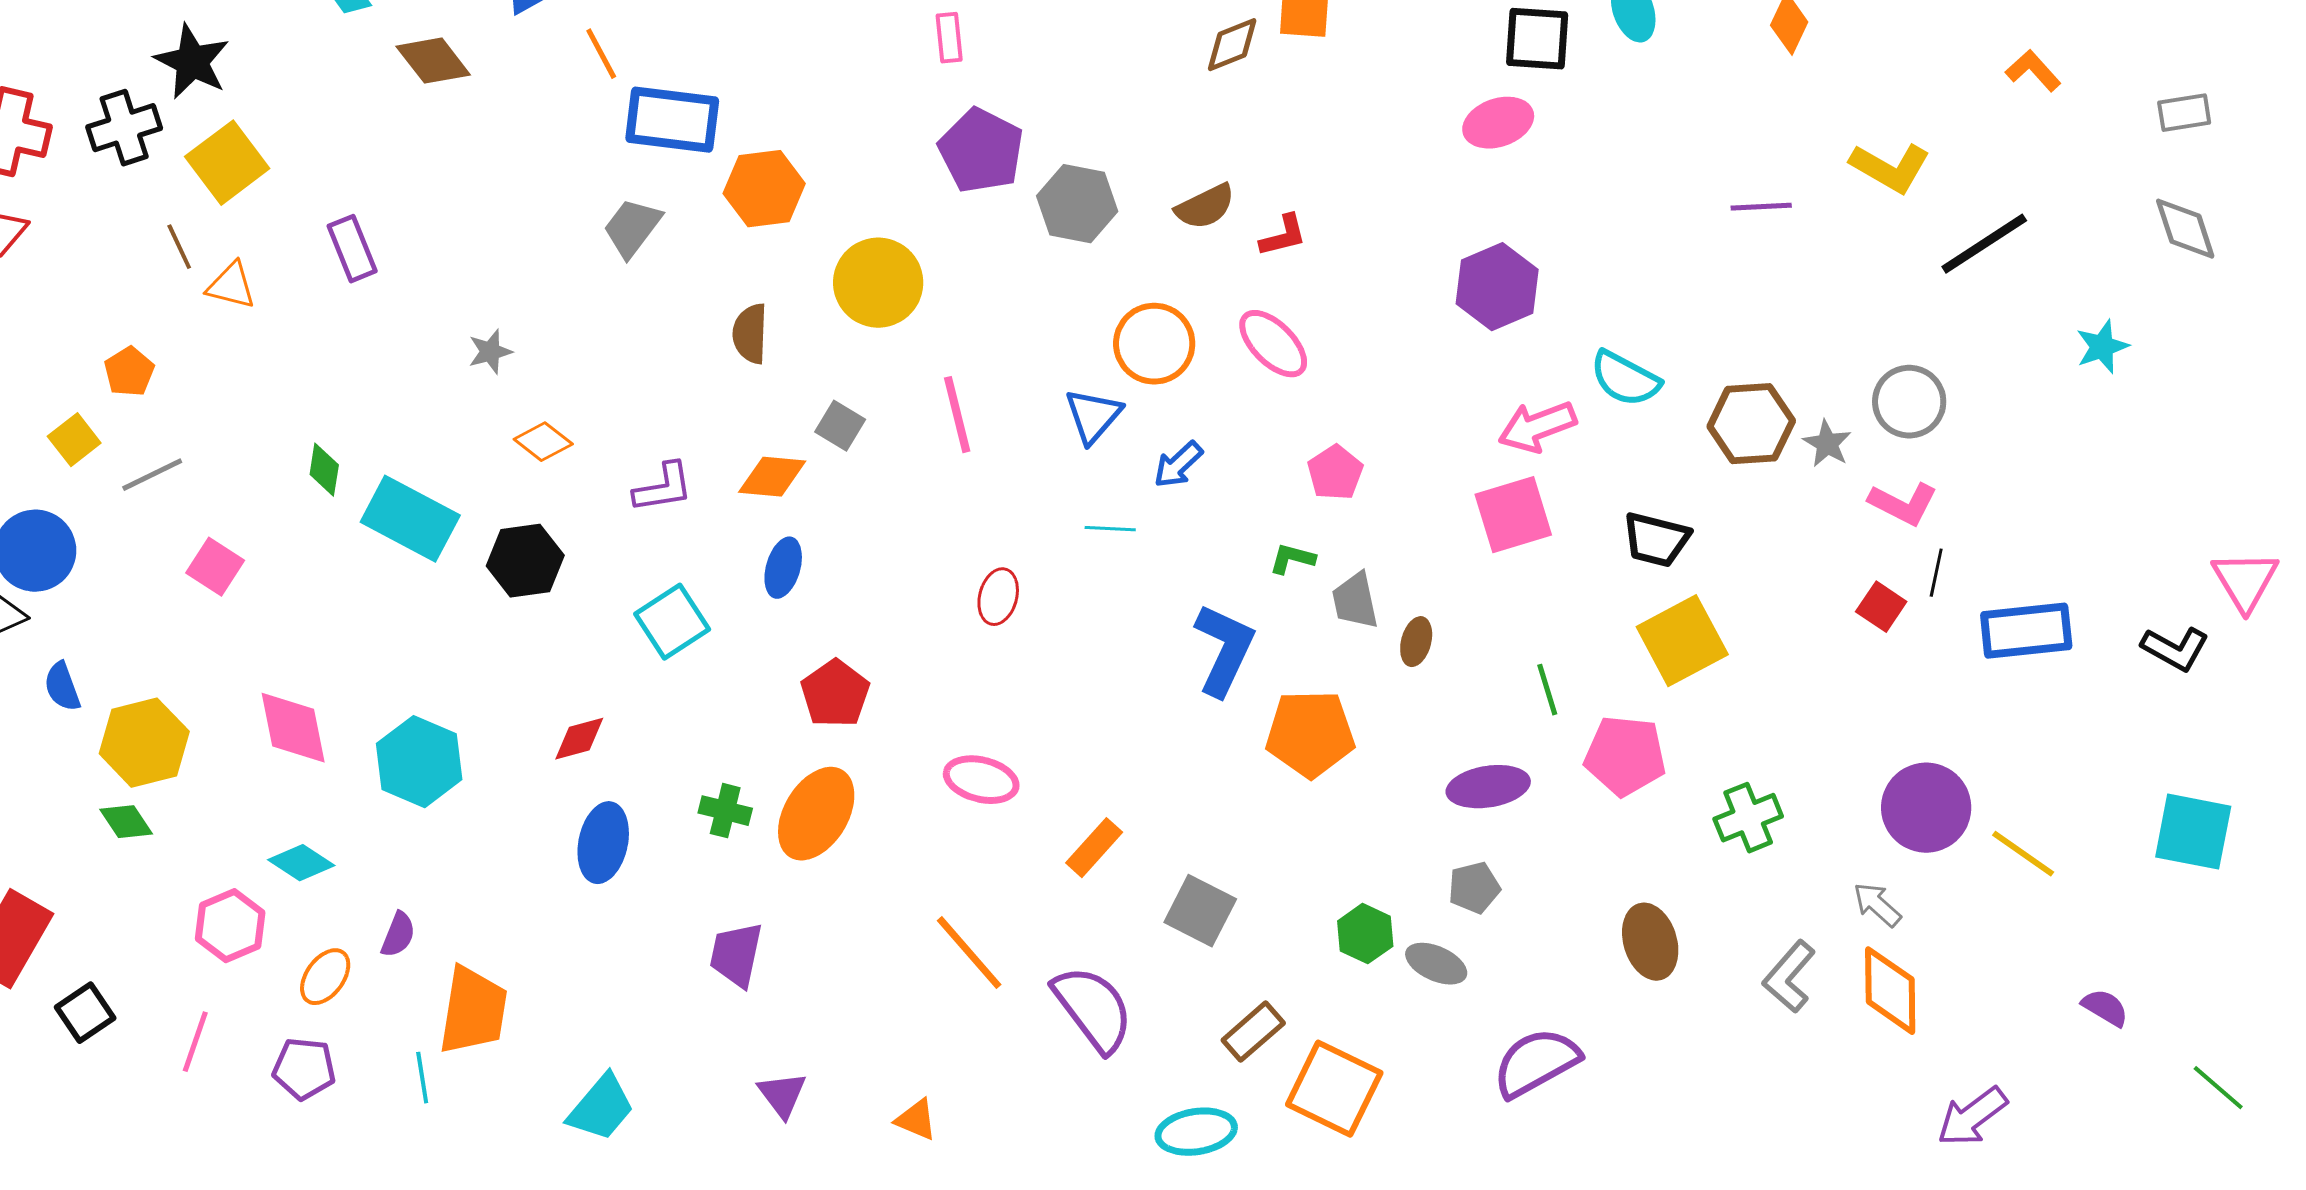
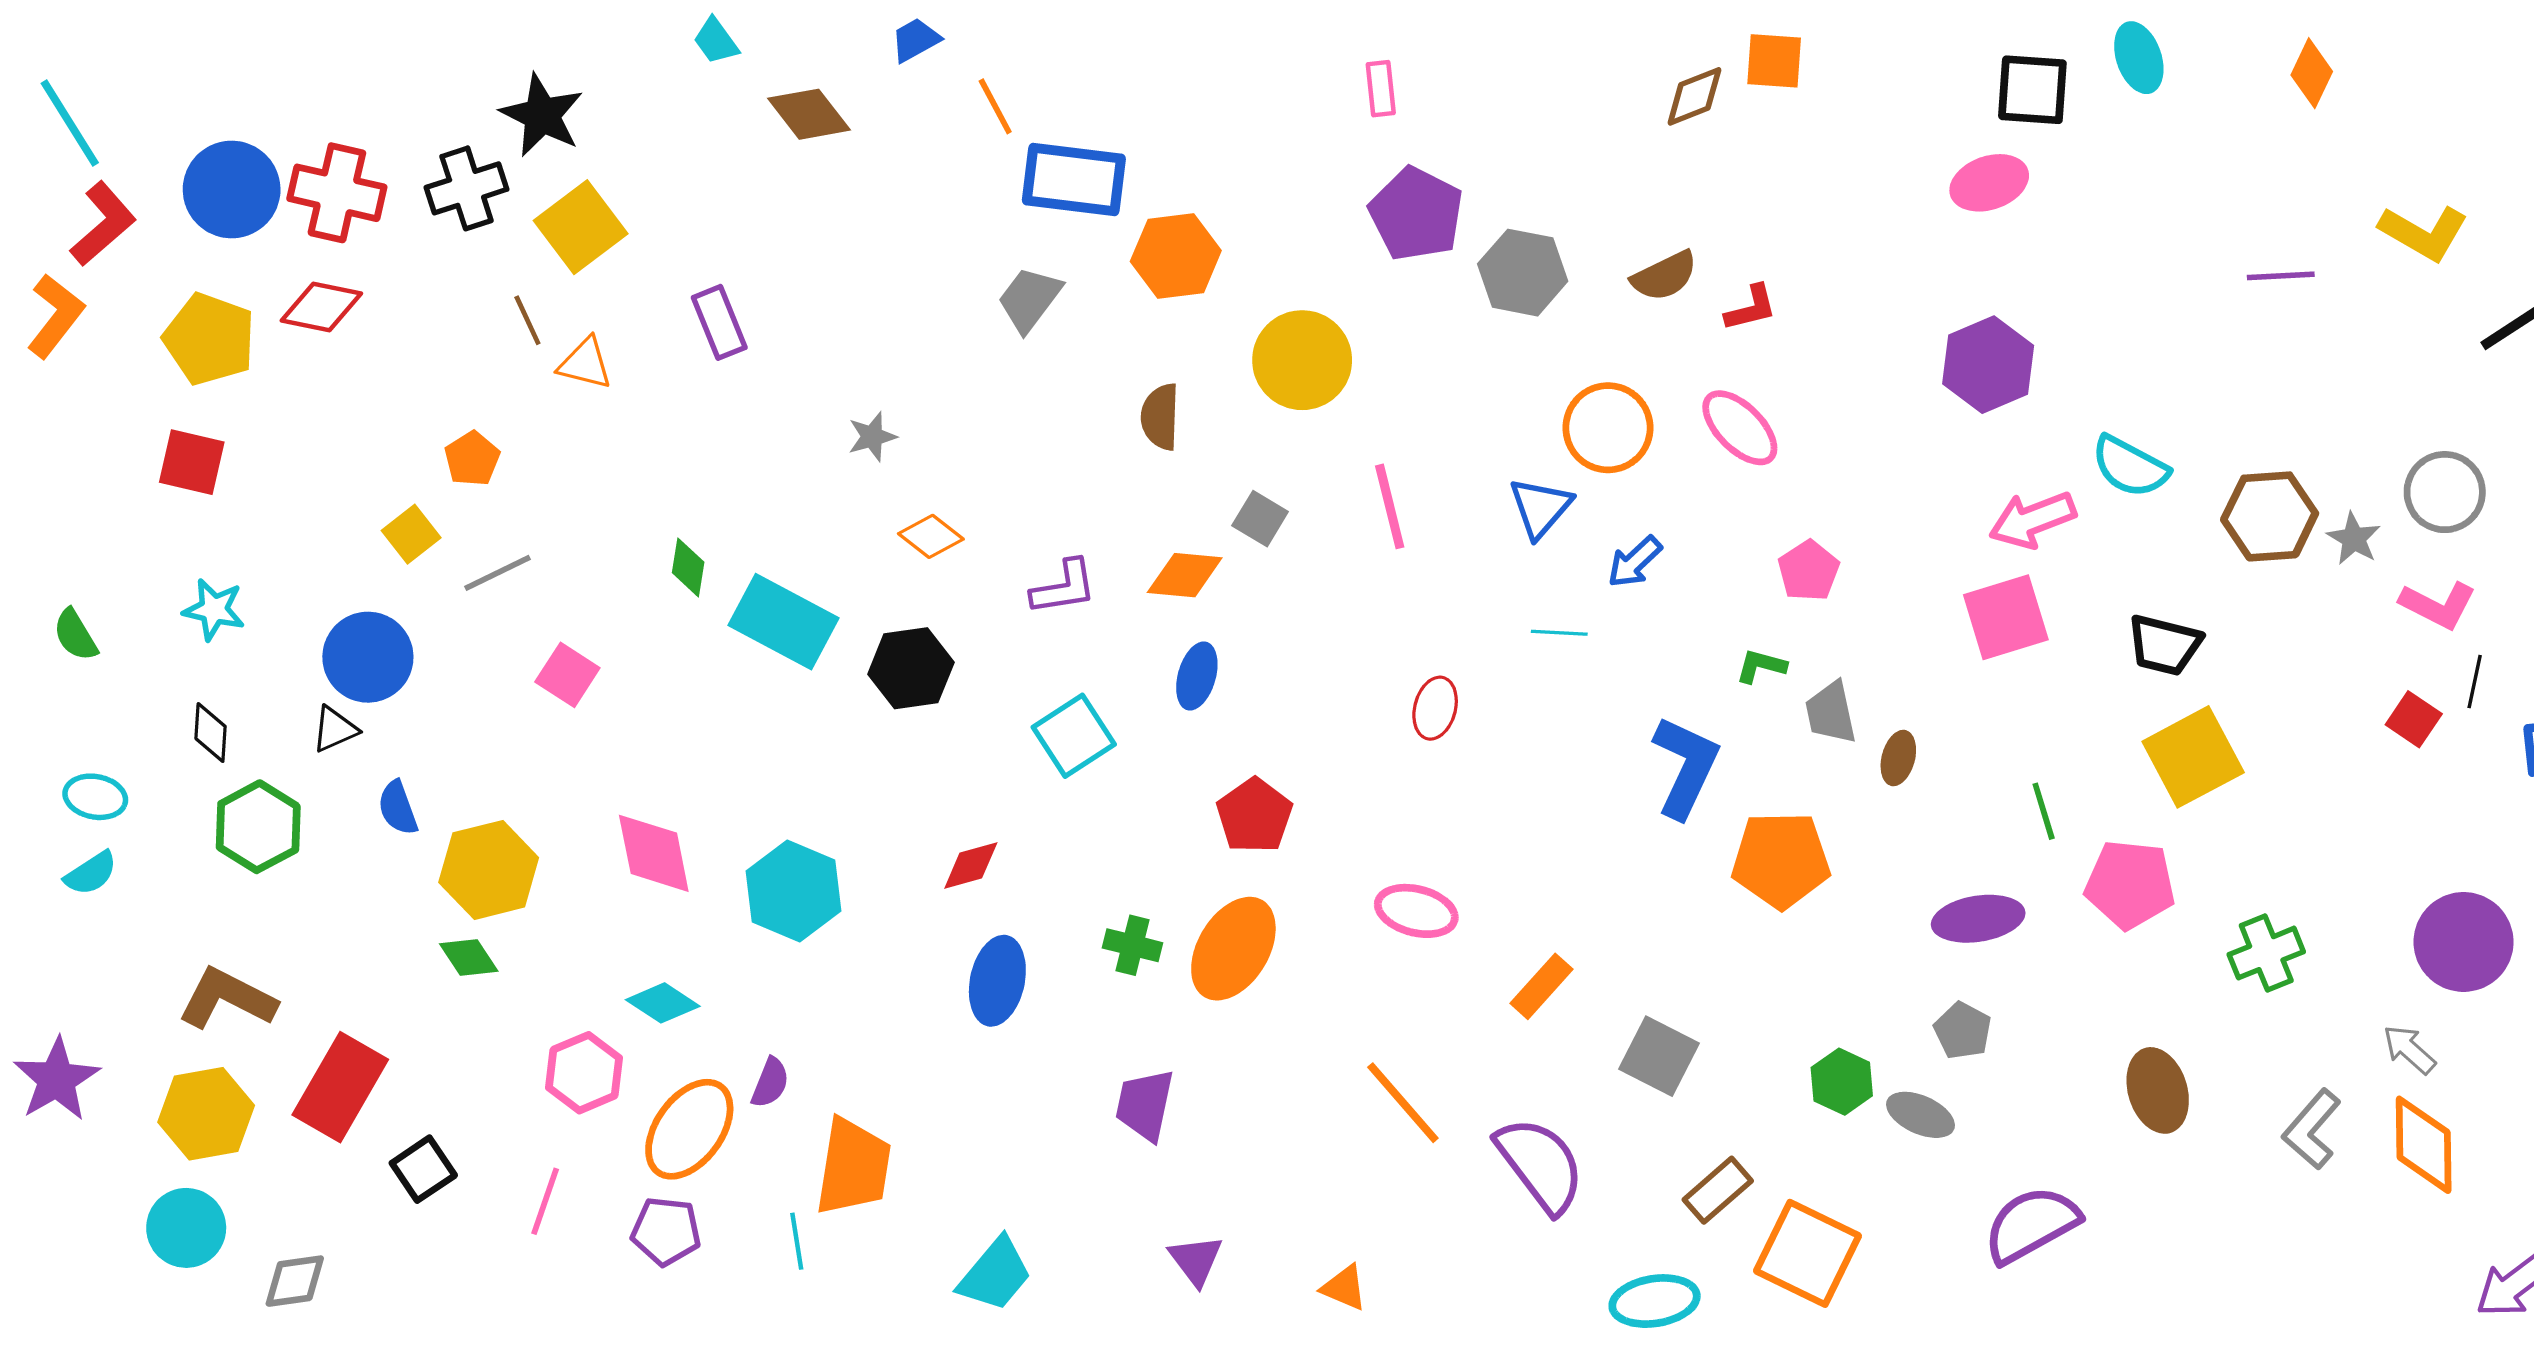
gray pentagon: (1474, 888) -> (1963, 1031), turned -30
orange ellipse: (325, 977) -> (689, 1129), size x1.6

